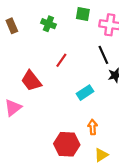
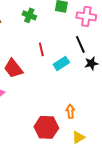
red line: (61, 60) -> (41, 49), turned -48
cyan rectangle: (85, 93) -> (61, 63), moved

